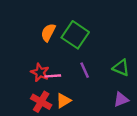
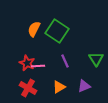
green triangle: (121, 68) -> (96, 59), turned 35
purple triangle: (121, 99) -> (84, 86), moved
orange triangle: (63, 101) -> (59, 87), moved

